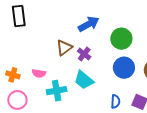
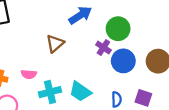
purple cross: (84, 54) -> (103, 47), moved
cyan trapezoid: (84, 80) -> (80, 91), moved

